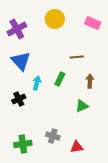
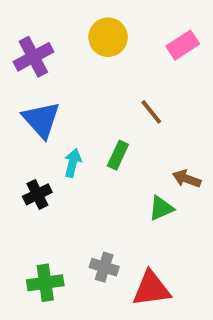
pink rectangle: (93, 23) -> (183, 45), turned -56
brown line: (77, 57) -> (151, 112), turned 56
brown arrow: (90, 81) -> (187, 179), moved, turned -72
red triangle: (77, 147) -> (151, 289), size x1.5

